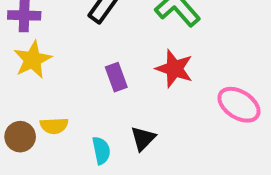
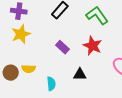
purple rectangle: (116, 77) -> (63, 47), turned -32
black triangle: (143, 138) -> (80, 74), moved, turned 40

